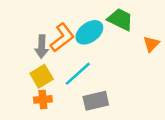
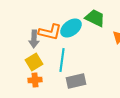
orange L-shape: (62, 38) -> (50, 32), turned 50
cyan line: (78, 74) -> (62, 60), turned -40

